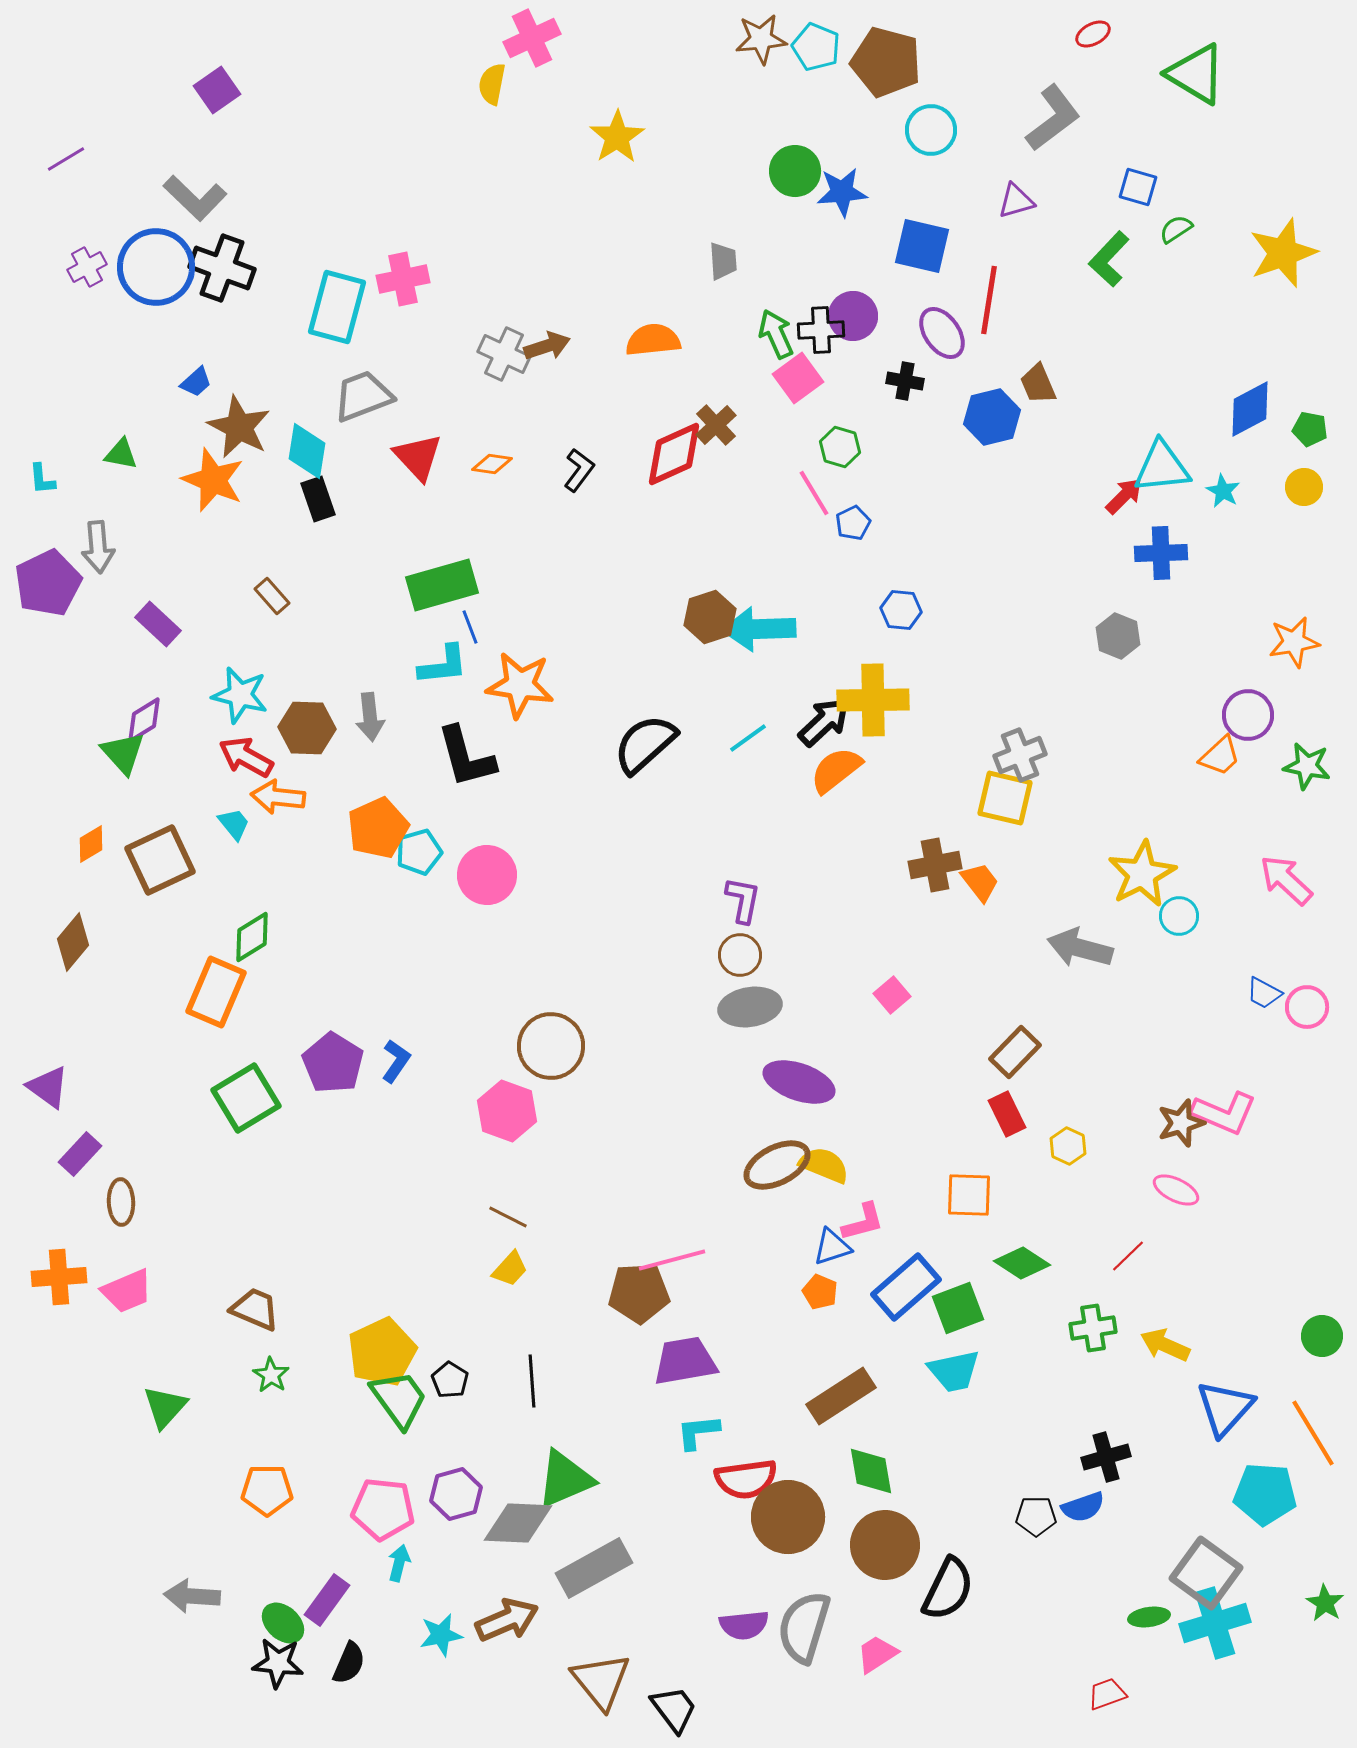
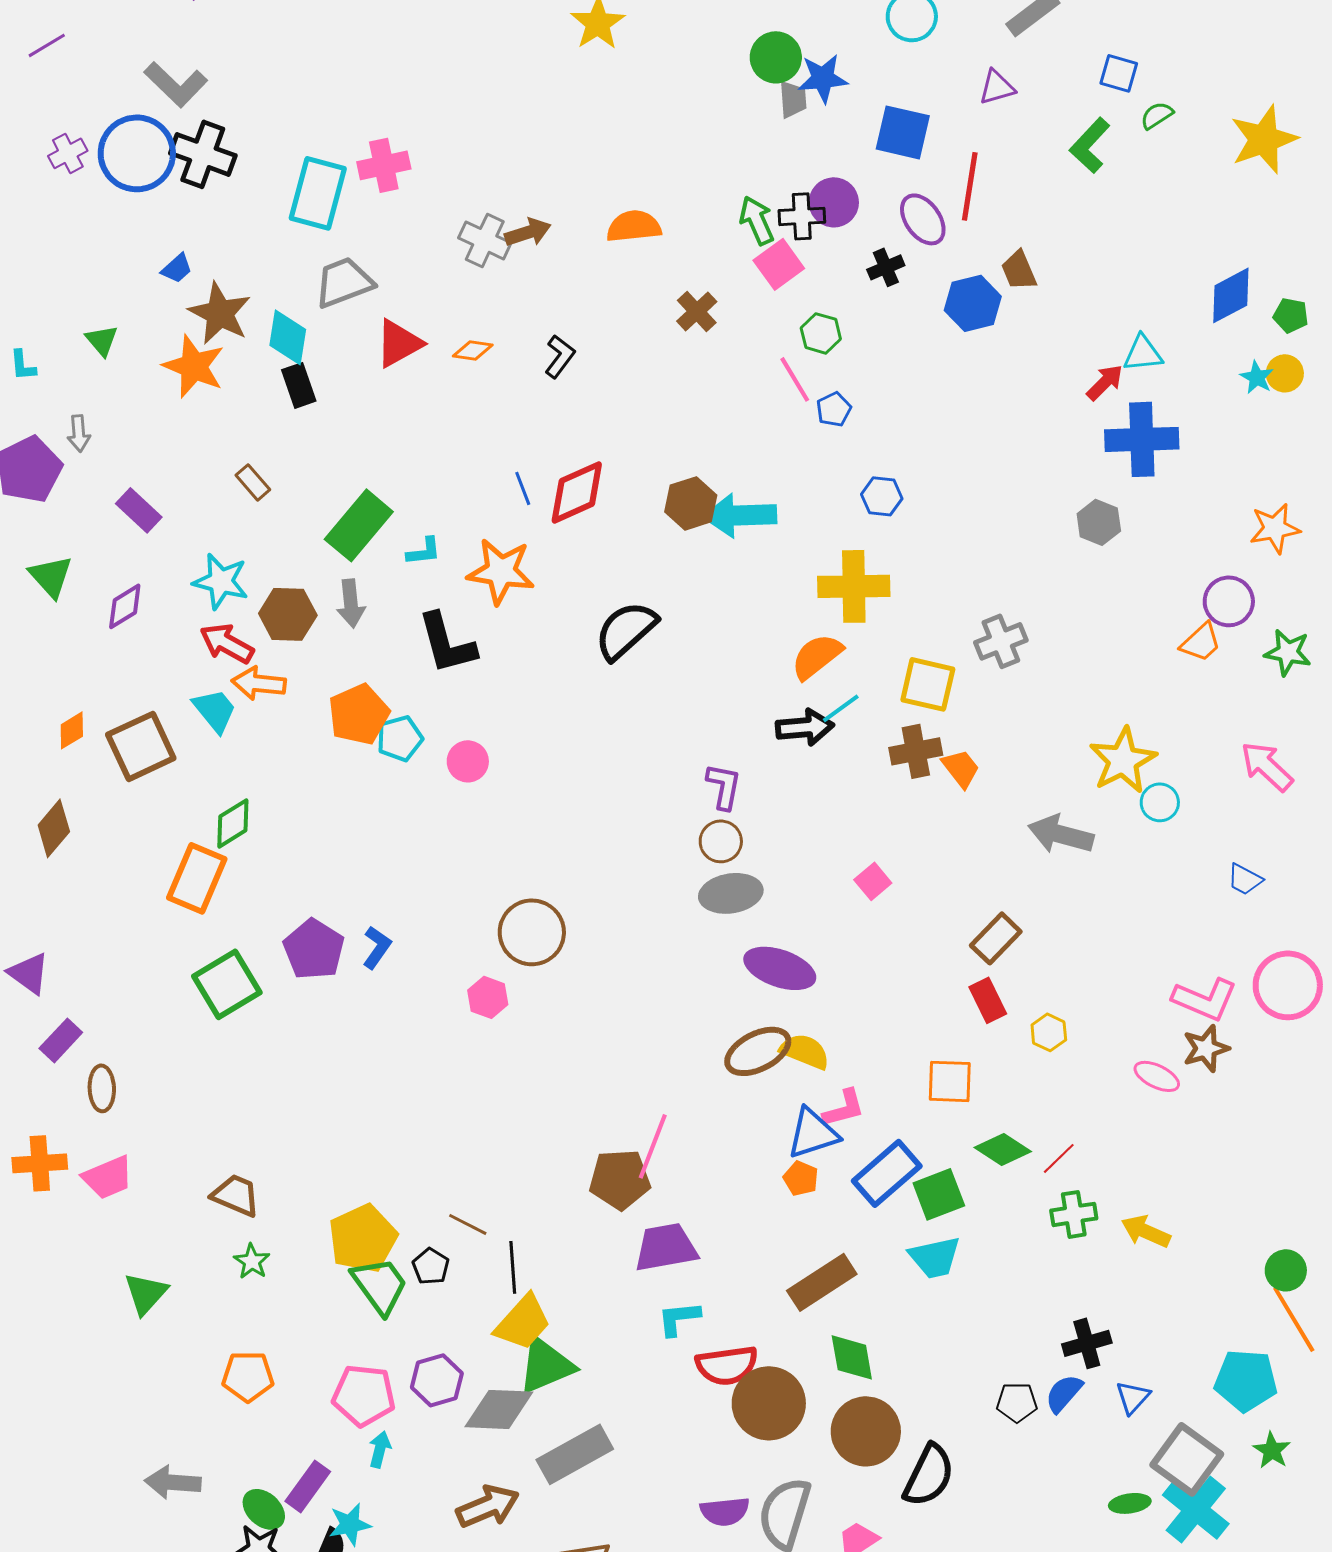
gray trapezoid: (723, 261) -> (793, 99), moved
black cross: (905, 381) -> (886, 267), turned -33
green triangle: (121, 454) -> (102, 340), turned 39
red diamond: (674, 454) -> (577, 492), moved
red triangle: (418, 457) -> (399, 343), turned 44
cyan triangle: (1162, 467) -> (1143, 353), size x0.7
cyan star: (1223, 491) -> (1257, 377), moved
gray arrow: (98, 547) -> (79, 433), size x0.7
blue cross: (1161, 553) -> (1142, 439), size x1.4
green rectangle: (442, 585) -> (359, 525), moved, turned -34
blue line: (470, 627) -> (523, 488), moved
cyan L-shape: (443, 665) -> (424, 551), size x0.7
black arrow: (824, 722) -> (805, 727), moved, turned 38
cyan line: (748, 738) -> (841, 708), moved
green triangle: (123, 753) -> (51, 576), moved
yellow square: (1005, 798) -> (928, 684), moved
cyan trapezoid: (234, 824) -> (215, 710), size x1.4
pink circle: (487, 875) -> (468, 761), size x0.7
pink circle: (1307, 1007) -> (1288, 985), moved, size x1.6
pink hexagon: (507, 1111) -> (488, 997), size x0.7
brown star: (1181, 1123) -> (1206, 1048), moved
brown line: (508, 1217) -> (468, 1224), moved
blue triangle: (832, 1247) -> (813, 1133), size x1.4
red line: (1128, 1256) -> (1059, 1158), moved
pink line: (672, 1260) -> (653, 1146), turned -54
yellow trapezoid: (510, 1269) -> (523, 1322), moved, size x1.6
green circle: (1322, 1336) -> (1286, 1270), moved
blue triangle: (1225, 1408) -> (1133, 1397), moved, size x0.6
blue semicircle: (1083, 1507) -> (1064, 1393), turned 150
green star: (1325, 1603) -> (1272, 1450), moved
cyan cross: (1215, 1623) -> (1196, 1509), turned -34
cyan star: (441, 1635) -> (350, 1524), moved

